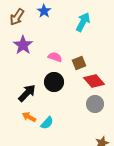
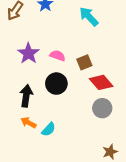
cyan arrow: (83, 22) -> (89, 16), turned -72
purple star: (23, 45) -> (28, 53), moved
black arrow: (27, 93) -> (26, 96), turned -36

